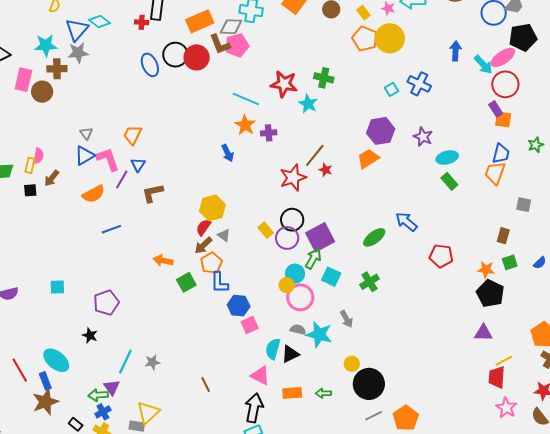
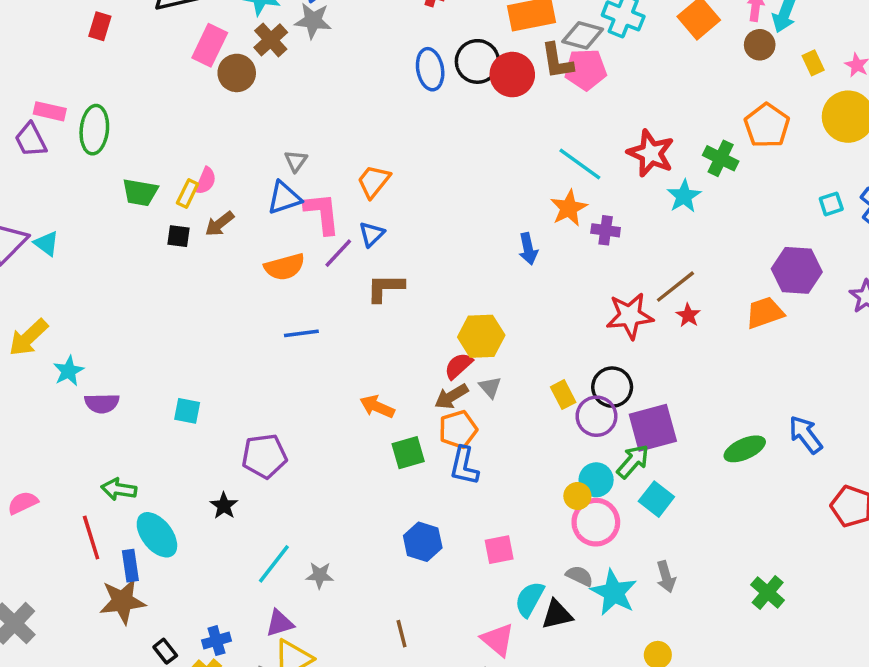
orange pentagon: (365, 39) -> (767, 126), moved
brown cross: (57, 69) -> (271, 40), turned 36
green cross: (370, 282) -> (768, 593), moved, turned -30
blue hexagon: (239, 306) -> (423, 542), moved
purple triangle: (112, 387) -> (280, 623), moved, turned 36
green arrow: (98, 395) -> (119, 489), moved

